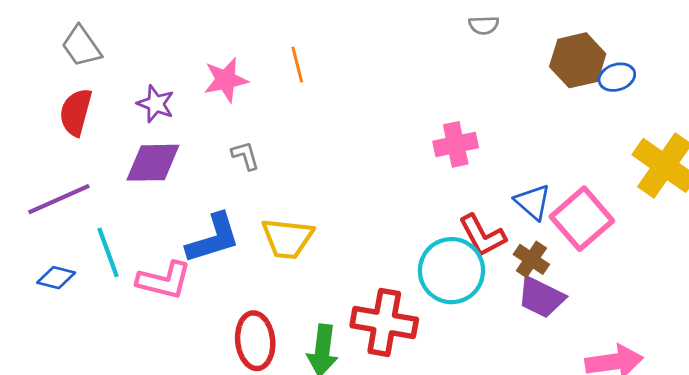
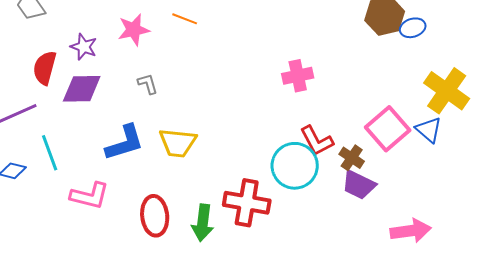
orange line: (297, 64) -> (185, 19), turned -55
red semicircle: (76, 112) -> (45, 68), moved
blue triangle: (533, 202) -> (429, 130), moved
pink L-shape: (164, 280) -> (90, 196), moved

